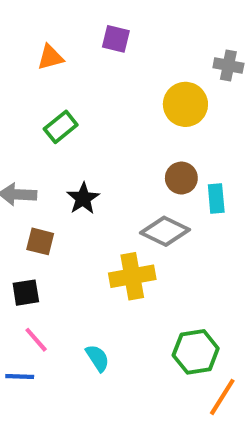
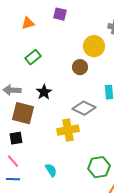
brown circle: (181, 178) -> (80, 67), moved
brown square: (40, 241) -> (23, 113), size x1.6
pink line: (36, 340) -> (13, 161), moved

